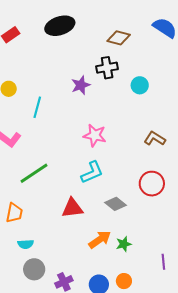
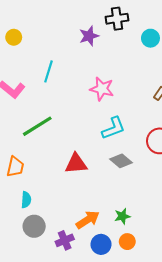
cyan line: (37, 107) -> (48, 71), moved
cyan L-shape: (92, 172) -> (113, 128), moved
orange arrow: (100, 240) -> (88, 220), moved
cyan semicircle: (26, 244) -> (26, 200), turned -84
green star: (124, 244) -> (122, 216), moved

